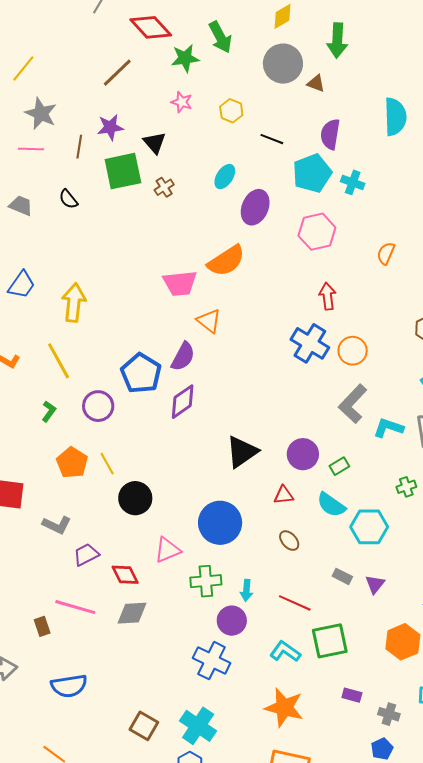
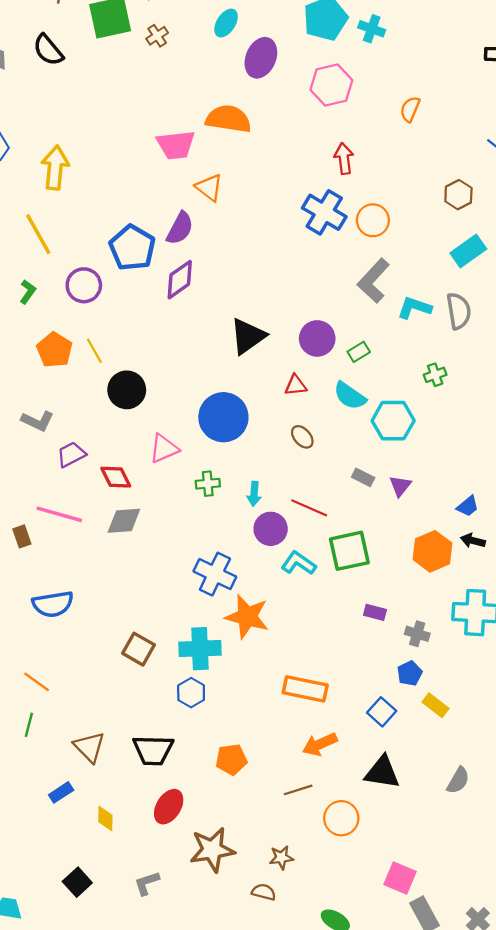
black semicircle: (68, 199) -> (48, 50), size x1.4
orange semicircle: (226, 261) -> (228, 119), turned -138
green cross: (206, 581) -> (208, 484), size x0.7
purple circle: (232, 621) -> (271, 529), moved
orange star: (284, 708) -> (247, 617), moved
cyan cross: (198, 726) -> (200, 649), turned -36

